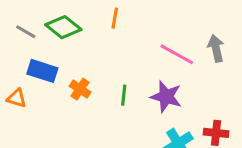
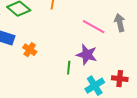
green line: (124, 95) -> (69, 68), moved

